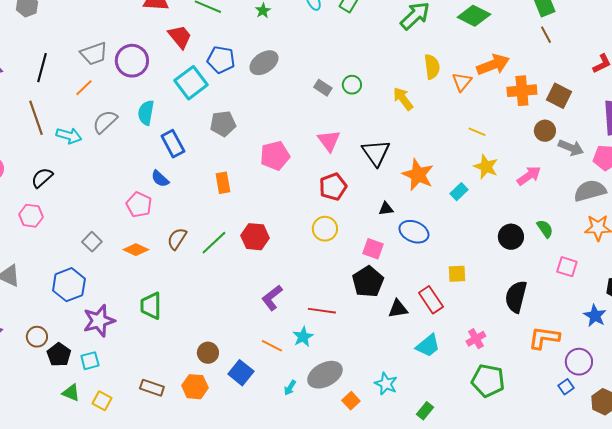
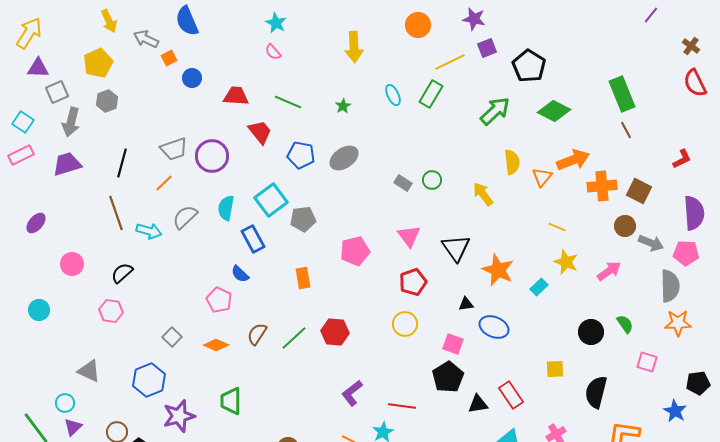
cyan square: (191, 83) -> (271, 200), moved
gray semicircle: (590, 191) -> (670, 286), turned 104
yellow square: (457, 274) -> (555, 369), moved

